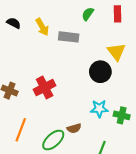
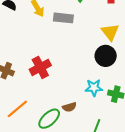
black circle: (100, 72) -> (106, 56), moved
orange line: (21, 130) -> (17, 109), turned 30

